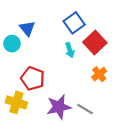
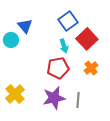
red pentagon: (33, 78) -> (58, 68), moved, turned -30
yellow cross: (16, 102) -> (15, 94), turned 30
gray line: (85, 109) -> (78, 100), turned 63

